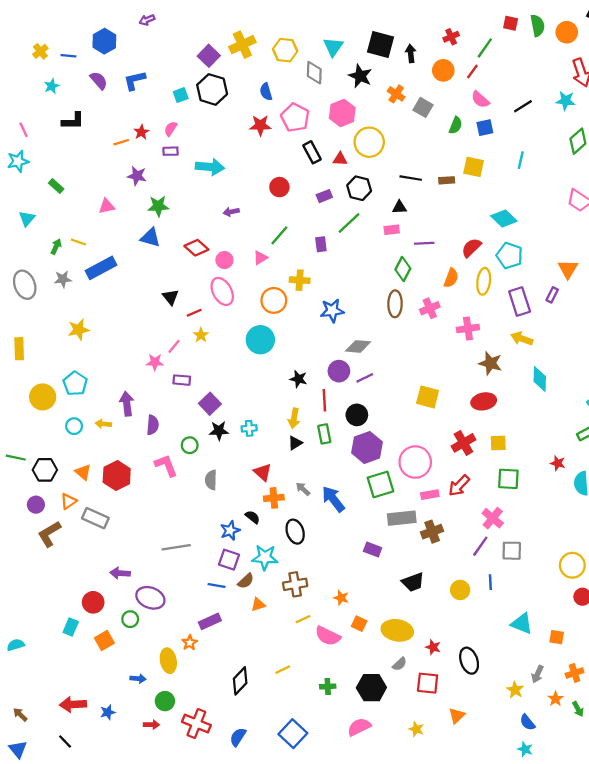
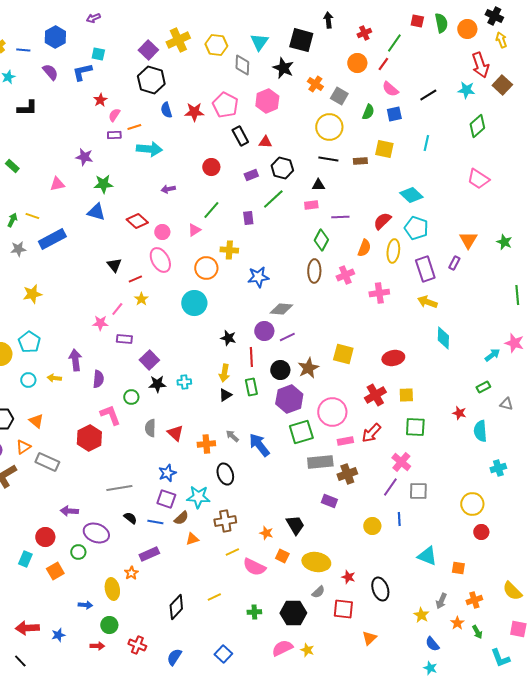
black arrow: (411, 54) -> (328, 20), moved
blue semicircle: (266, 92) -> (166, 110), moved
cyan square: (181, 95) -> (98, 54), moved, turned 32
red star: (141, 132) -> (100, 100), moved
orange line: (121, 142) -> (134, 127), moved
yellow circle: (369, 142) -> (329, 127), moved
brown star: (490, 363) -> (308, 368), moved, turned 30
red triangle: (263, 472) -> (175, 433), moved
red hexagon: (117, 475) -> (89, 438), moved
black semicircle: (252, 517) -> (130, 518), moved
purple rectangle: (373, 550) -> (329, 501), moved
black trapezoid: (413, 582) -> (295, 525), moved, turned -100
red cross: (196, 723) -> (137, 645), size x0.7
yellow star: (416, 729) -> (307, 650), moved
blue square: (293, 734) -> (223, 654), size x0.7

